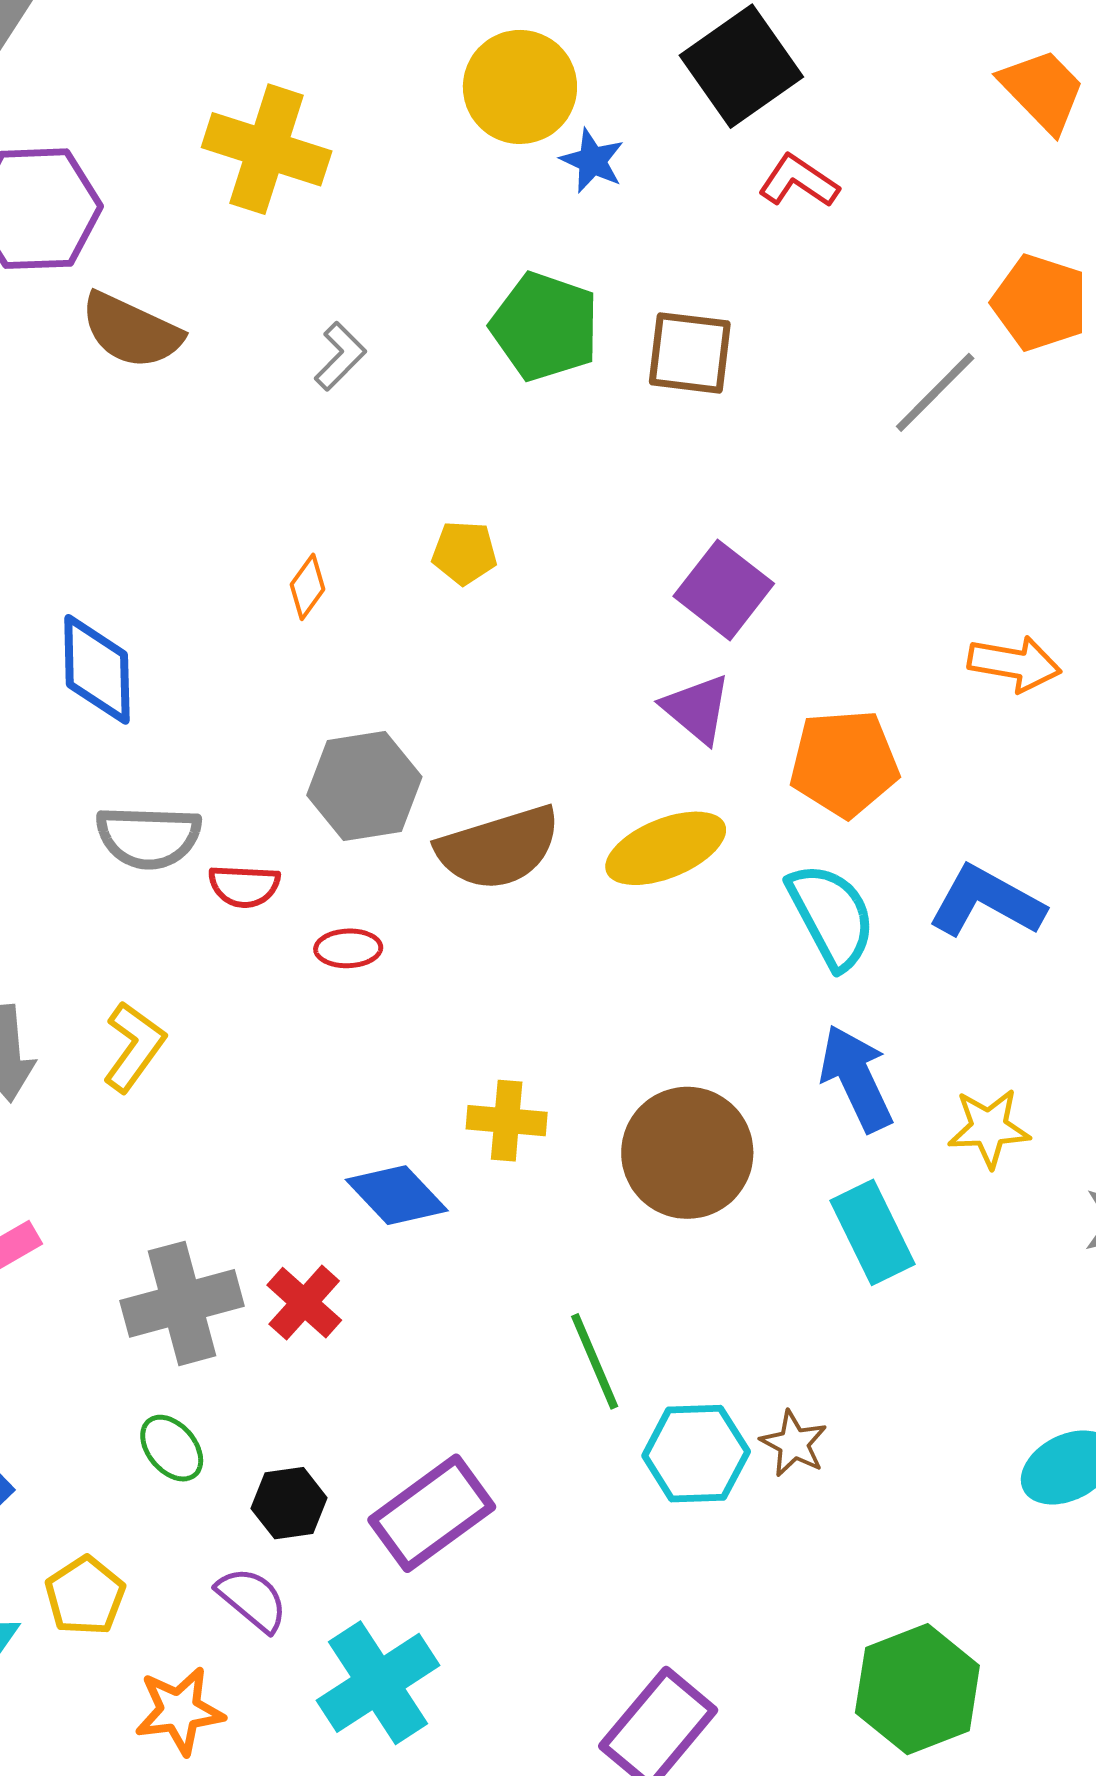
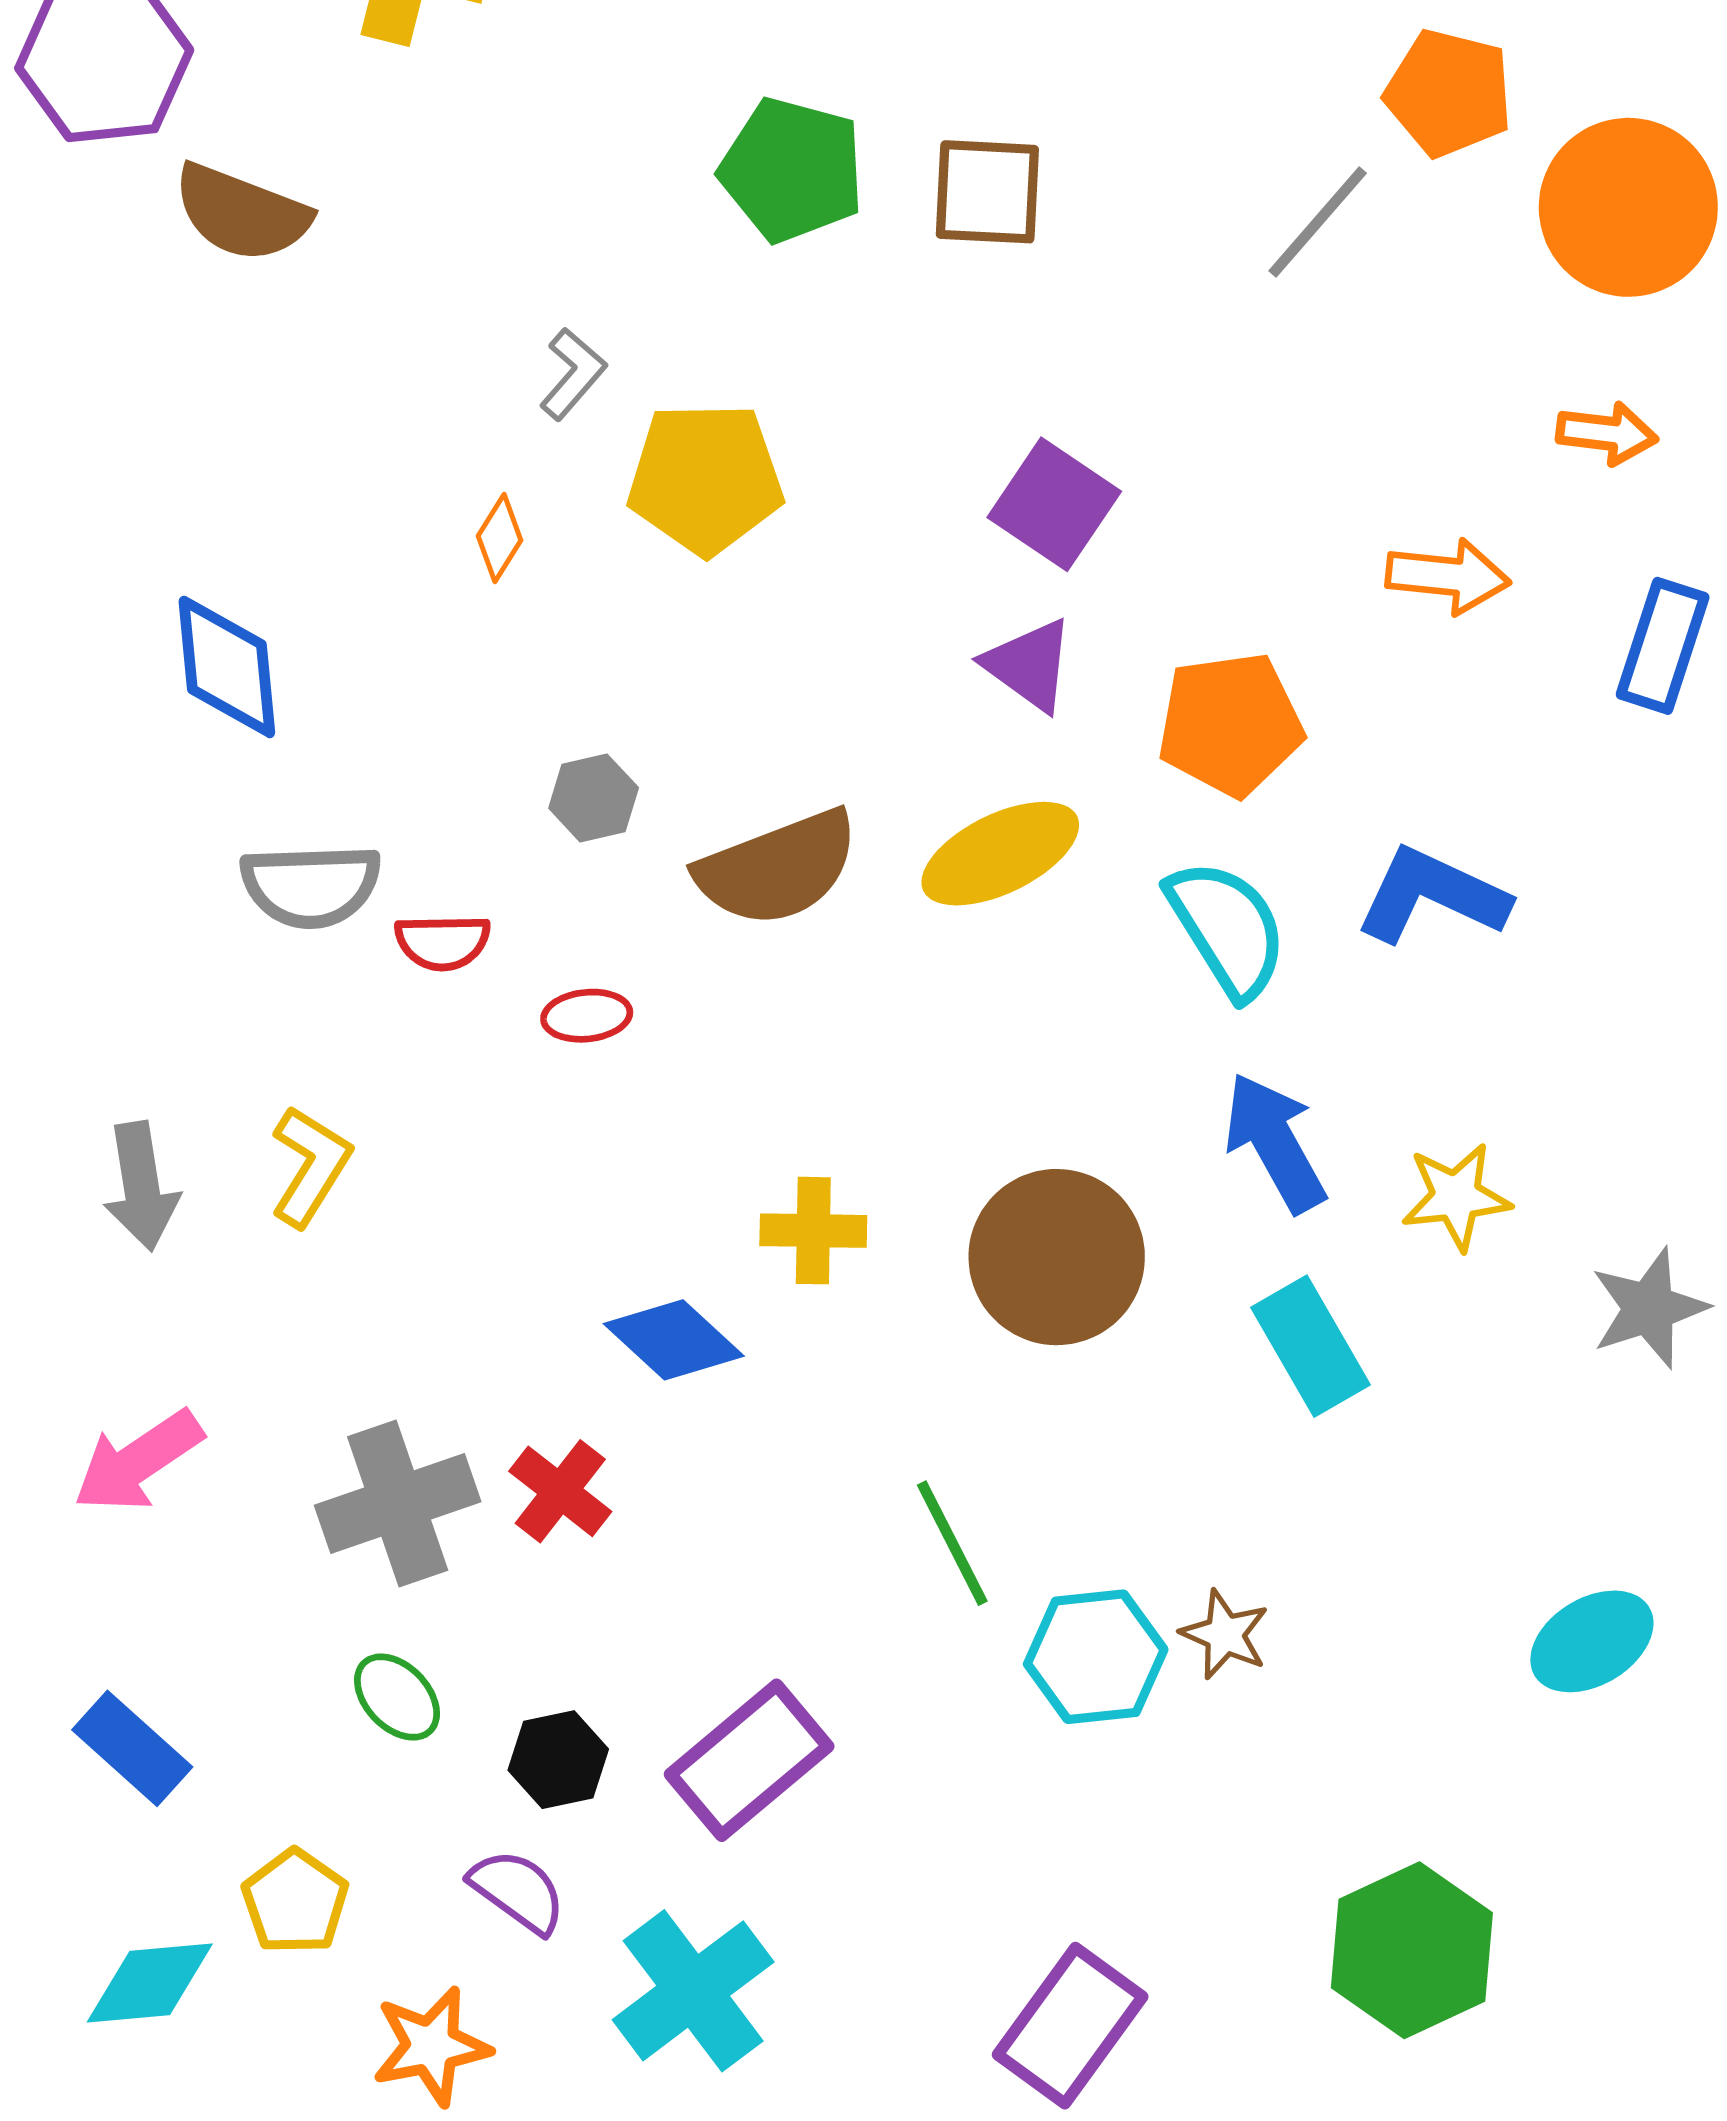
gray L-shape: (340, 356) -> (573, 374), moved
yellow pentagon: (464, 553) -> (705, 478), size x1.8
gray hexagon: (364, 786) -> (594, 798), size x0.6

